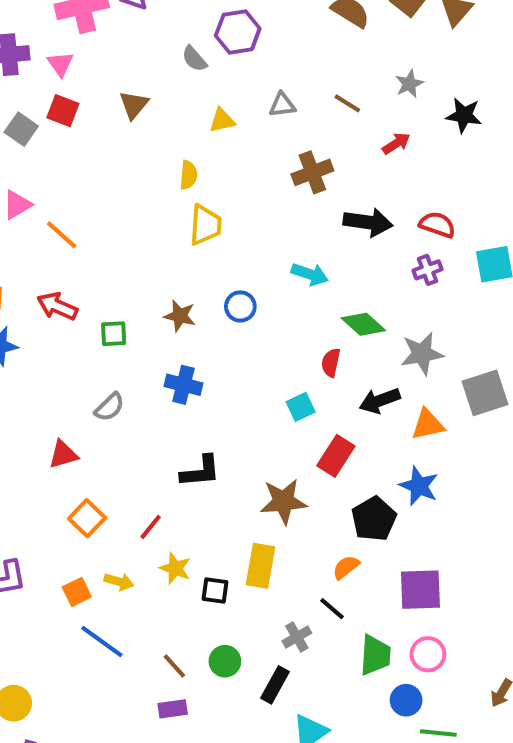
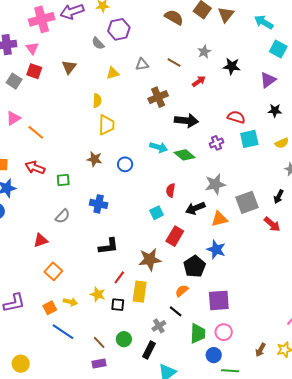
red semicircle: (437, 225) -> (236, 117), moved
brown star: (180, 316) -> (94, 159), moved
green diamond: (363, 324) -> (184, 155), moved
red line: (151, 527) -> (119, 277), moved

